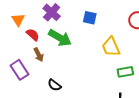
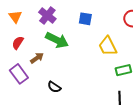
orange triangle: (18, 20) -> (15, 17), moved
red semicircle: (33, 35) -> (18, 43), moved, turned -96
brown arrow: (39, 55) -> (37, 58), turned -96

